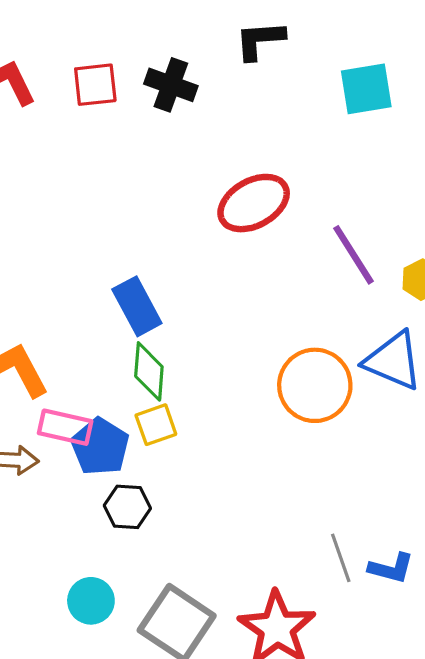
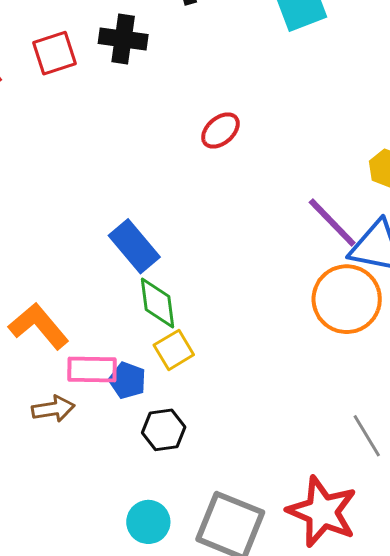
red ellipse: (254, 203) -> (220, 130), size x0.6
purple line: (353, 255) -> (332, 223), moved
orange circle: (315, 385) -> (347, 299), moved
blue pentagon: (100, 447) -> (127, 380), size x0.7

